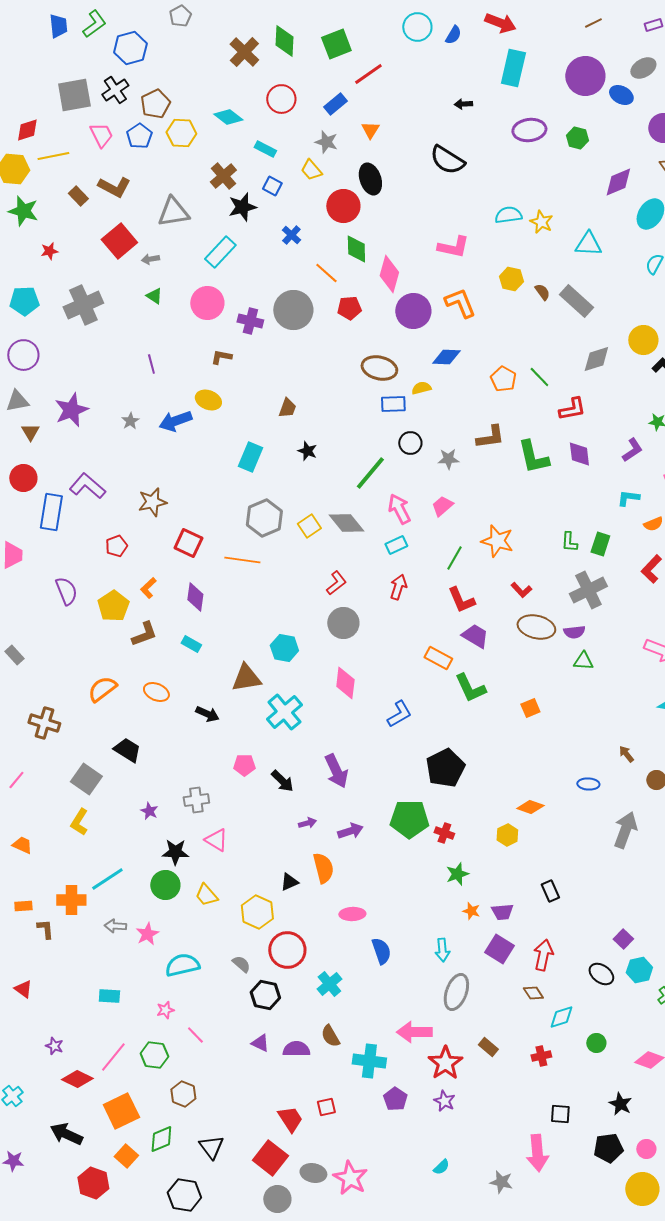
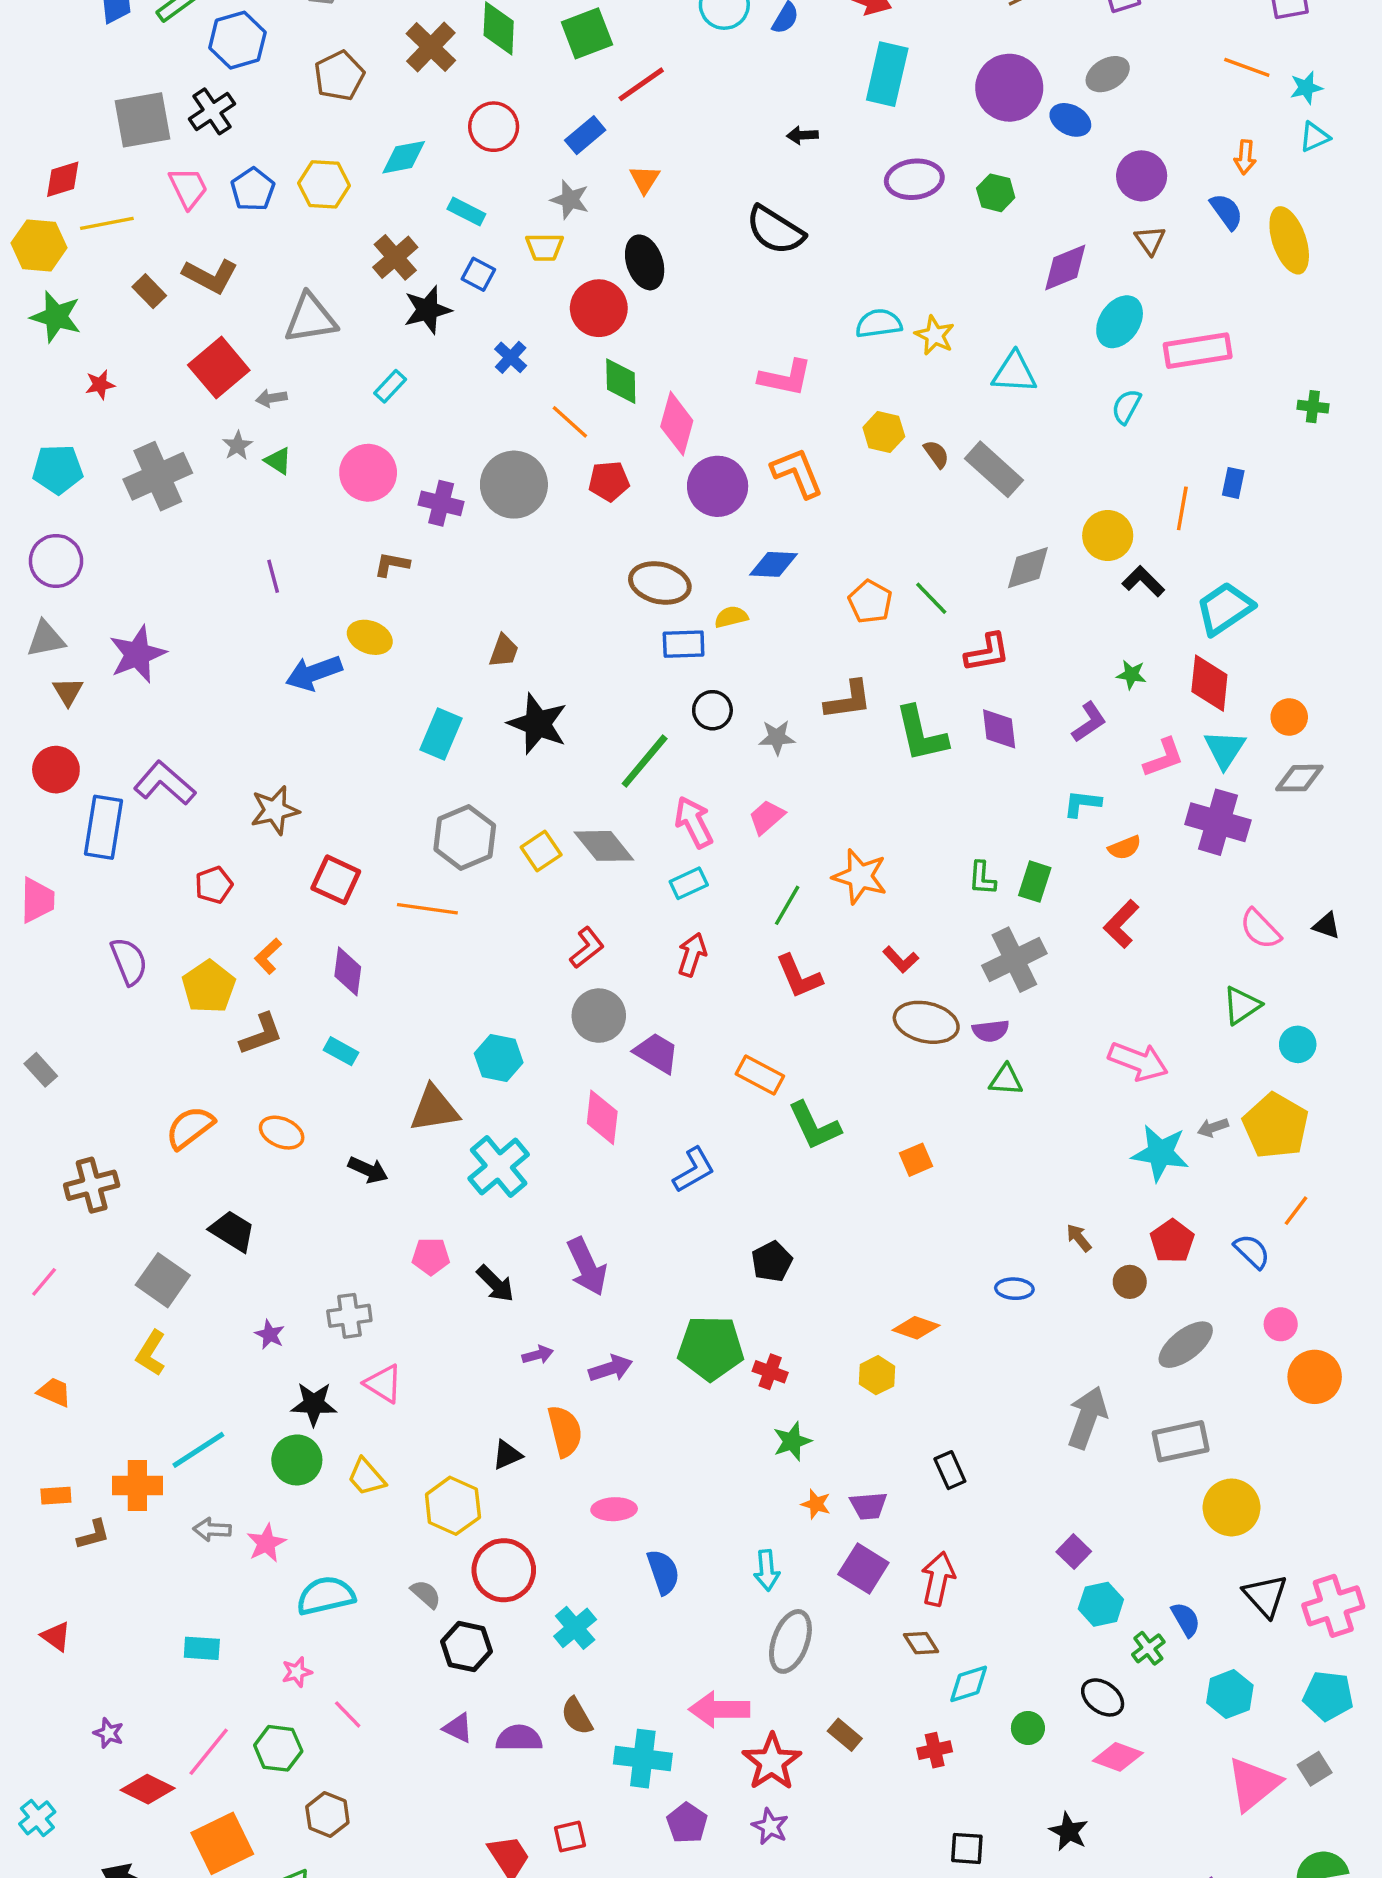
brown pentagon: (155, 104) -> (339, 76), moved
cyan diamond: (228, 117) -> (404, 157), turned -48
yellow trapezoid: (311, 170) -> (545, 247), turned -50
cyan rectangle: (220, 252) -> (390, 386), size x0.6
gray star: (130, 421) -> (237, 446), moved
black star: (307, 451) -> (538, 724), size x1.8
purple trapezoid: (475, 636) -> (656, 1053), moved
brown cross: (44, 723) -> (92, 1185), turned -32
black pentagon: (445, 768) -> (772, 1262), size x0.6
gray arrow: (625, 830) -> (1087, 1418), moved
brown L-shape: (45, 929) -> (93, 1535), turned 80
black ellipse: (601, 974) -> (1103, 1697), moved

